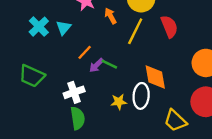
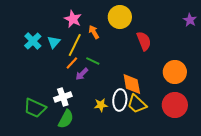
yellow line: (135, 31) -> (75, 45), moved
green line: (109, 64) -> (93, 61), moved
green trapezoid: (32, 76) -> (35, 108), moved
green semicircle: (78, 118) -> (66, 119), turned 36
yellow trapezoid: (175, 121) -> (137, 104), moved

